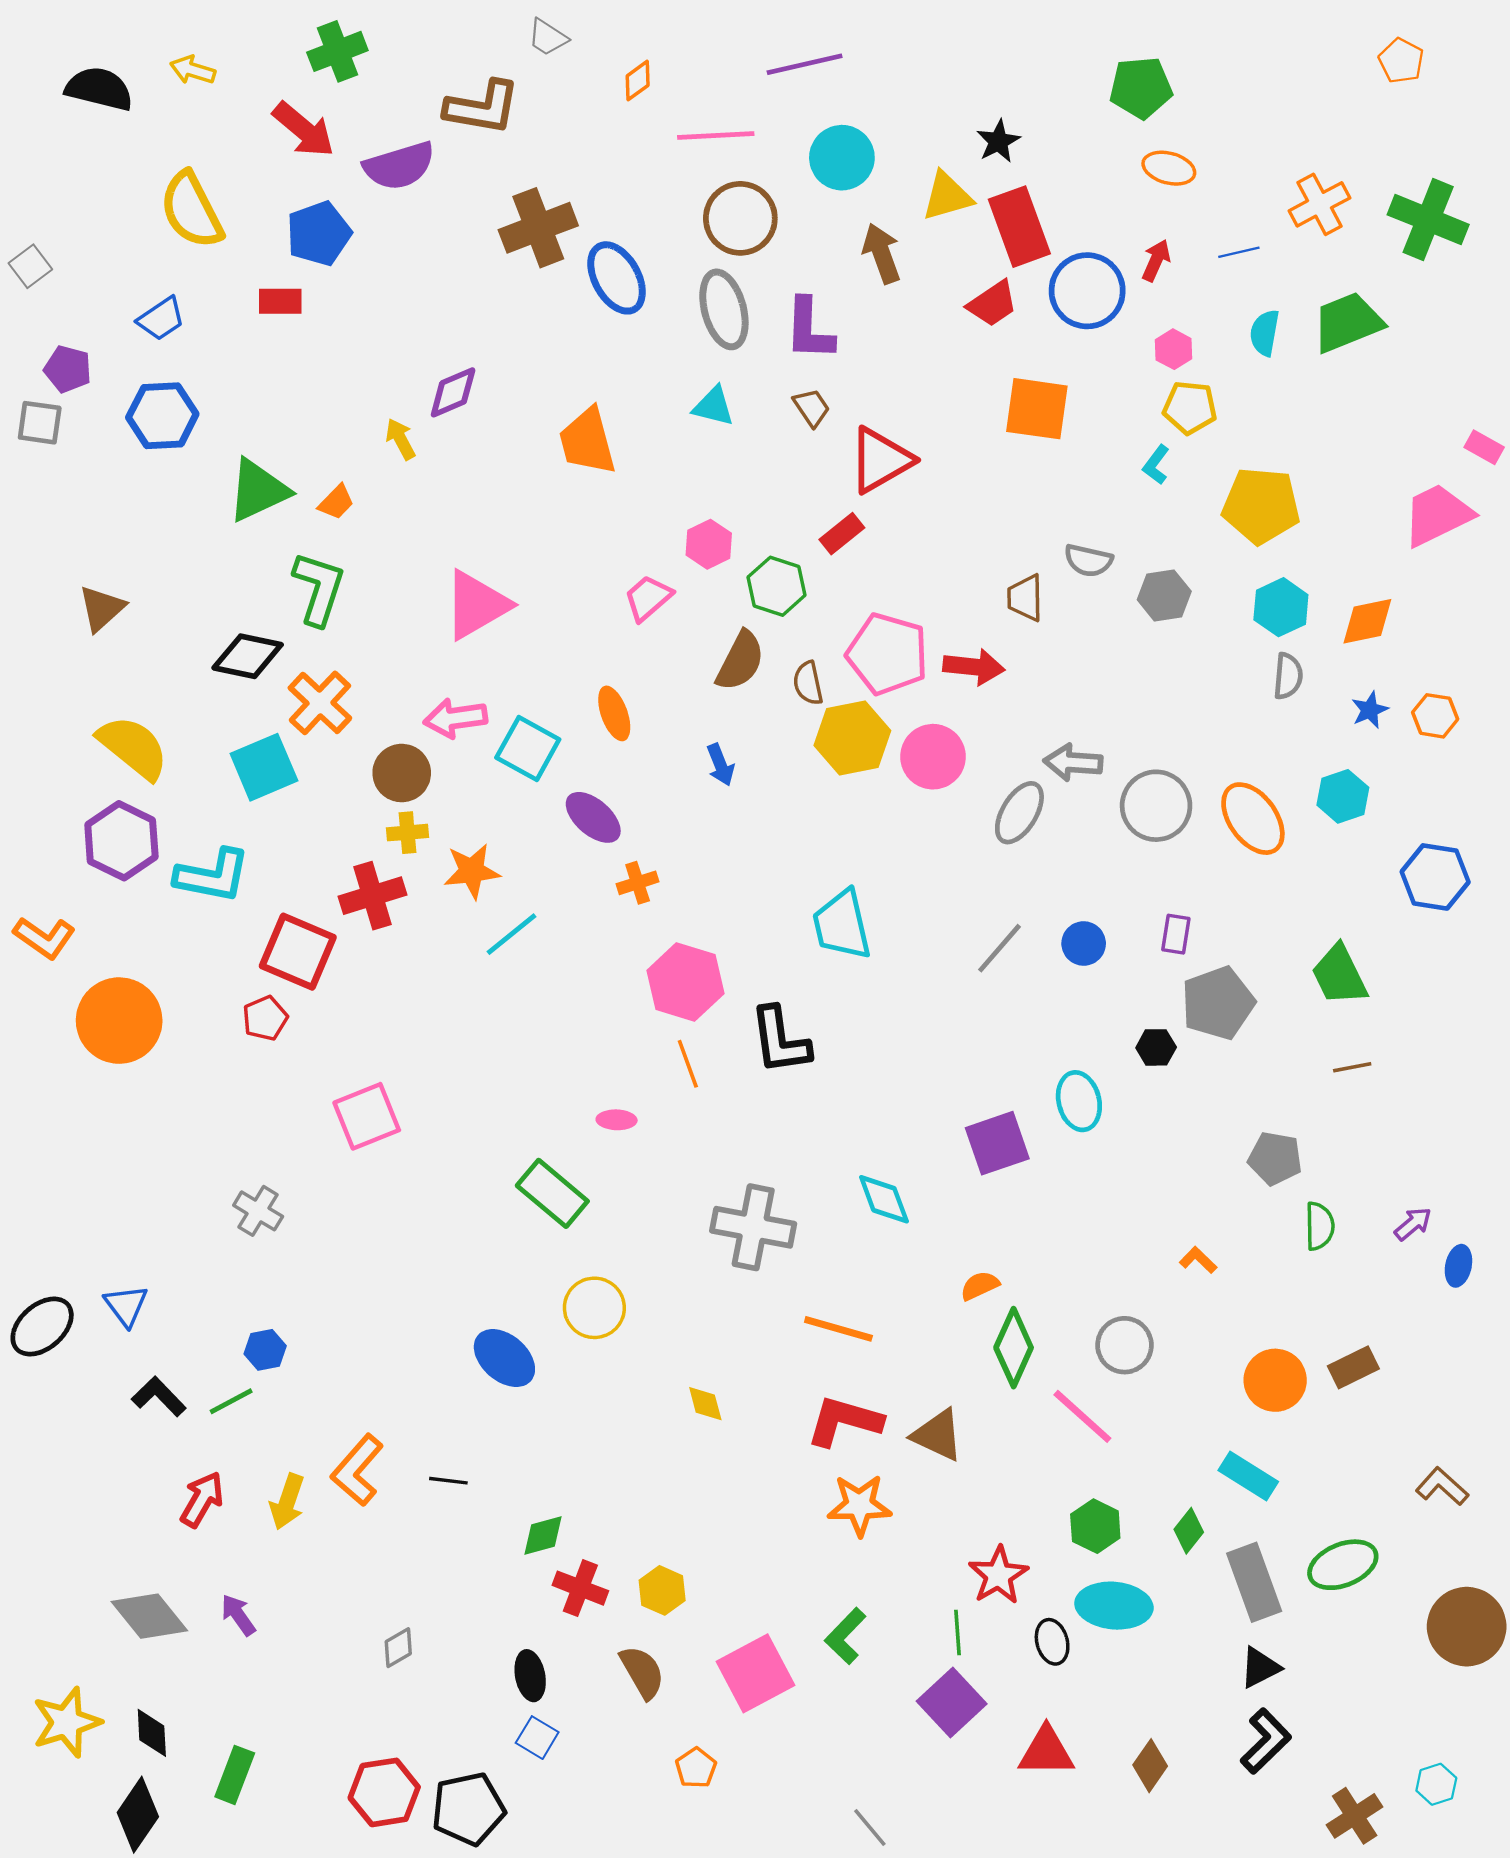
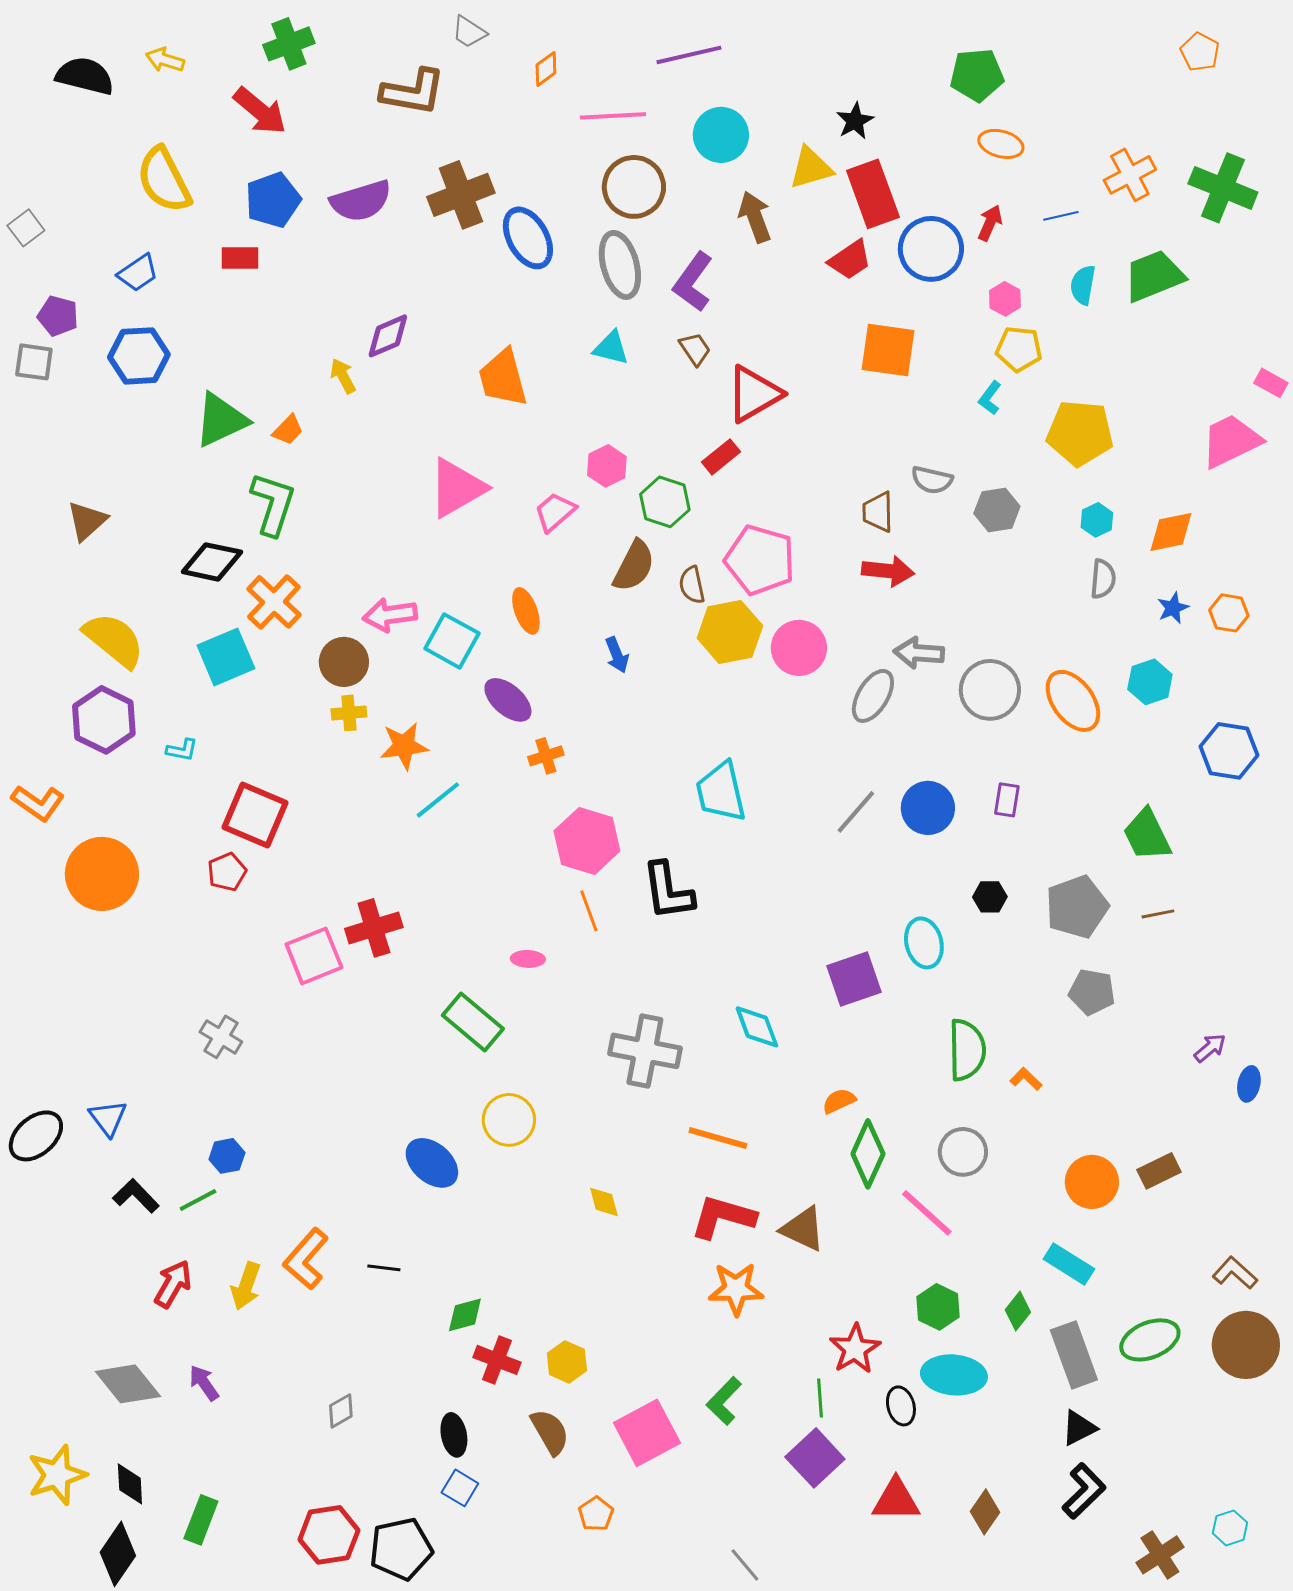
purple semicircle: (399, 166) -> (361, 201), moved
purple L-shape: (809, 329) -> (693, 282), turned 34
pink triangle: (476, 605) -> (457, 488), moved
cyan hexagon: (1281, 607) -> (1097, 520), size x0.7
red arrow: (974, 667) -> (888, 571), moved
cyan L-shape: (213, 876) -> (182, 750), size x0.5
red cross: (372, 896) -> (374, 928), moved
blue circle: (1084, 944) -> (928, 808), size x1.4
gray pentagon: (1218, 1003) -> (1077, 907), moved
green semicircle: (1320, 1226) -> (967, 1050), moved, size x1.5
brown circle: (1467, 1627) -> (1246, 1345), moved

